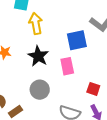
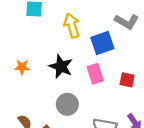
yellow arrow: (36, 23) -> (72, 25), moved
red square: (93, 89) -> (127, 80), moved

